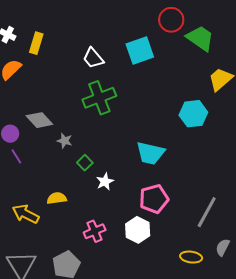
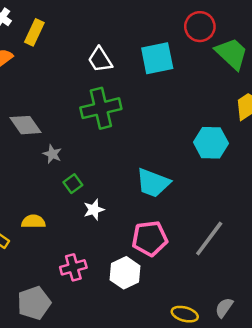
gray line: (207, 212) -> (209, 238), moved

